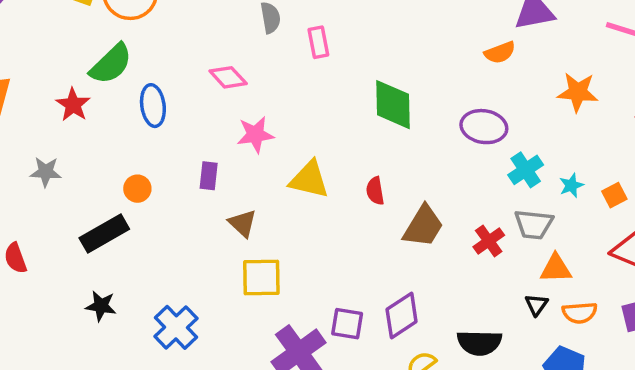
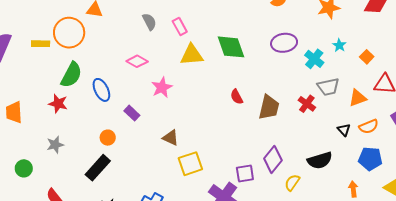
purple rectangle: (209, 176) -> (132, 113), moved, turned -35
yellow triangle: (309, 180) -> (192, 55), moved
cyan star: (571, 185) -> (339, 45), moved
orange triangle: (556, 268) -> (358, 98), moved

